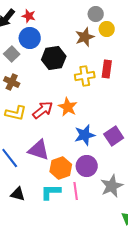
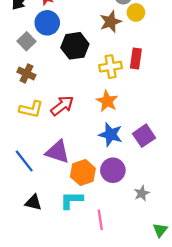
orange star: (68, 107) -> (107, 101), moved
blue star: (85, 135) -> (111, 135), turned 30
gray star: (112, 186) -> (142, 193), size x0.6
pink line: (76, 191) -> (100, 220), moved

